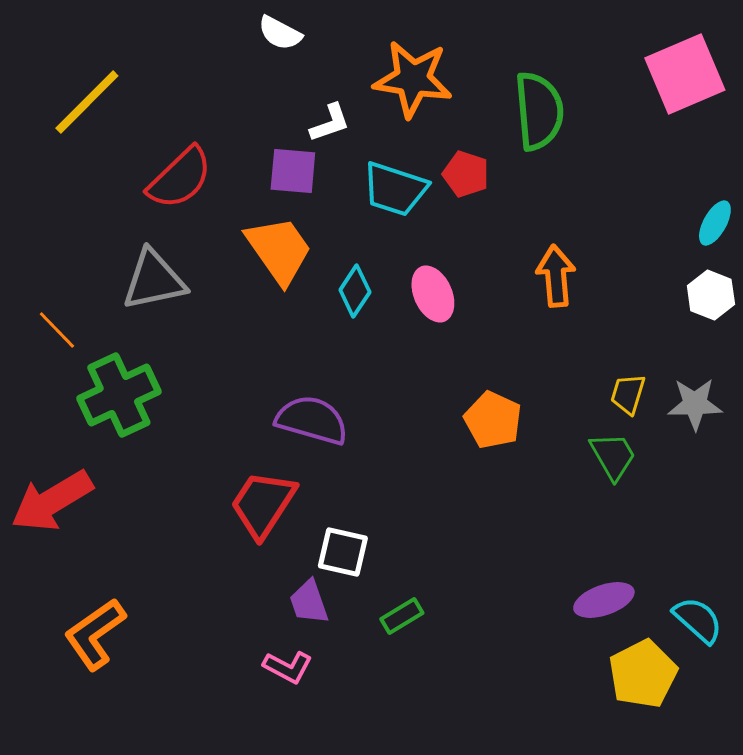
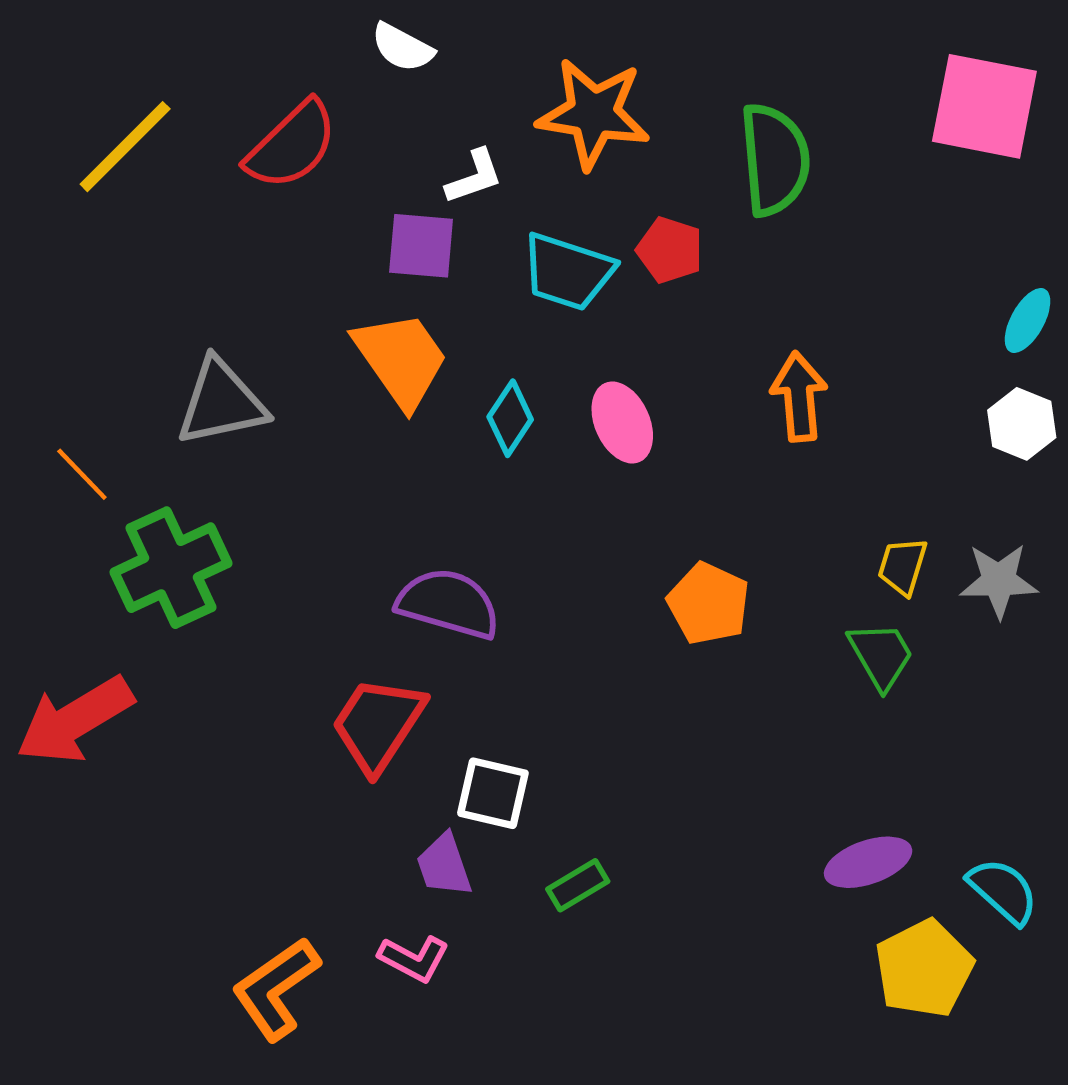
pink square: (685, 74) -> (984, 106), turned 34
red semicircle: (180, 178) -> (292, 145), moved
orange L-shape: (95, 634) -> (276, 989), moved

